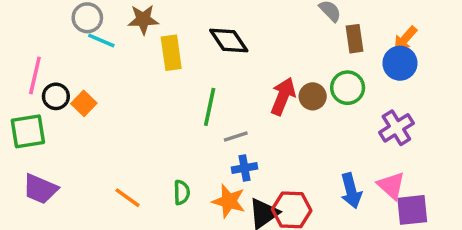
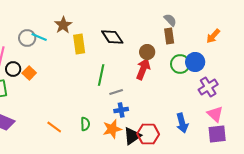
gray circle: (87, 18) -> (27, 38), moved
brown star: (143, 20) -> (63, 25), turned -30
brown rectangle: (355, 39) -> (169, 36), moved
blue circle: (400, 63) -> (195, 62), moved
brown circle: (313, 96) -> (147, 52), moved
pink triangle: (391, 185) -> (215, 114), moved
orange star: (229, 201) -> (112, 129), turned -30

